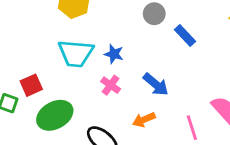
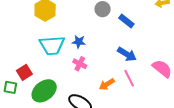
blue arrow: (156, 84) -> (127, 54), moved
pink line: (192, 128) -> (129, 78), moved

